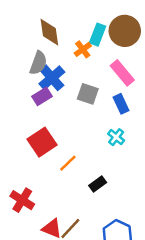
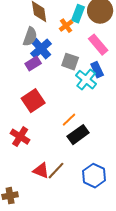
cyan cross: (116, 137) -> (86, 80), moved, size x1.5
orange line: (68, 163) -> (69, 120), moved
black rectangle: (98, 184) -> (78, 135), size x1.5
red cross: (22, 200) -> (20, 137), moved

